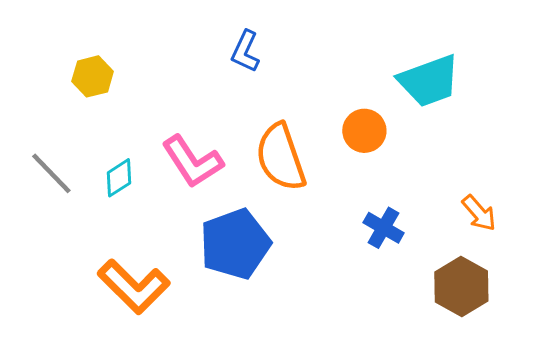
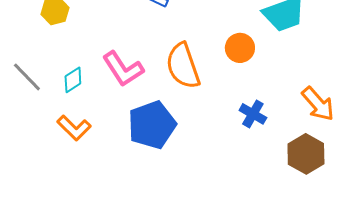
orange arrow: (479, 213) -> (318, 104), size x1.4
orange L-shape: (134, 287) -> (74, 128), moved, size x0.7

